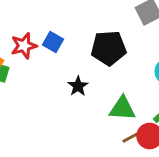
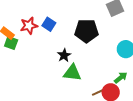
green triangle: (122, 108) -> (72, 73), moved

